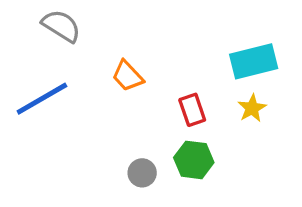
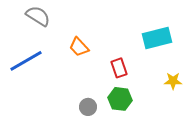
yellow star: (252, 108) -> (173, 81), moved, turned 30

